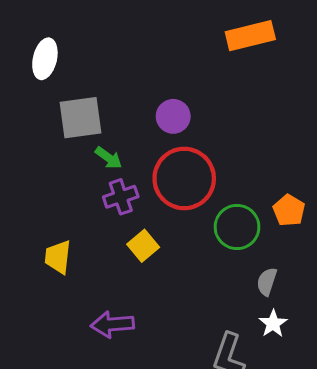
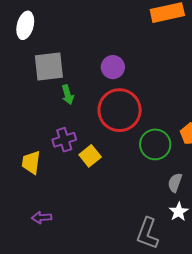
green arrow: (109, 158) -> (68, 95), turned 36
purple cross: (121, 197) -> (64, 140), moved
purple arrow: (112, 324) -> (42, 217), moved, size x0.7

